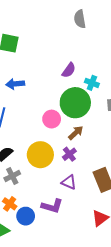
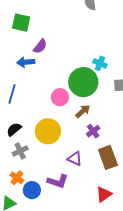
purple semicircle: (69, 70) -> (40, 46), moved
purple cross: (69, 154) -> (93, 131), moved

